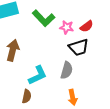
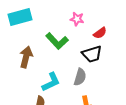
green L-shape: (44, 18) -> (57, 41), moved
pink star: (67, 27) -> (77, 19), moved

